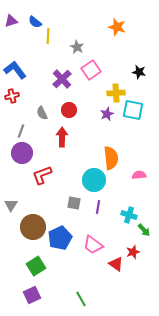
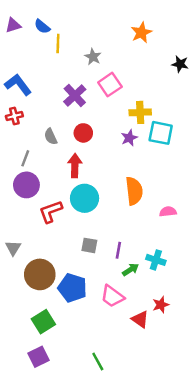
orange star: (117, 27) -> (141, 33), turned 30
black star: (139, 72) -> (180, 64), moved
cyan circle: (94, 180) -> (85, 198), moved
green arrow: (144, 230) -> (130, 270), moved, turned -80
blue pentagon: (60, 238) -> (72, 288), turned -30

